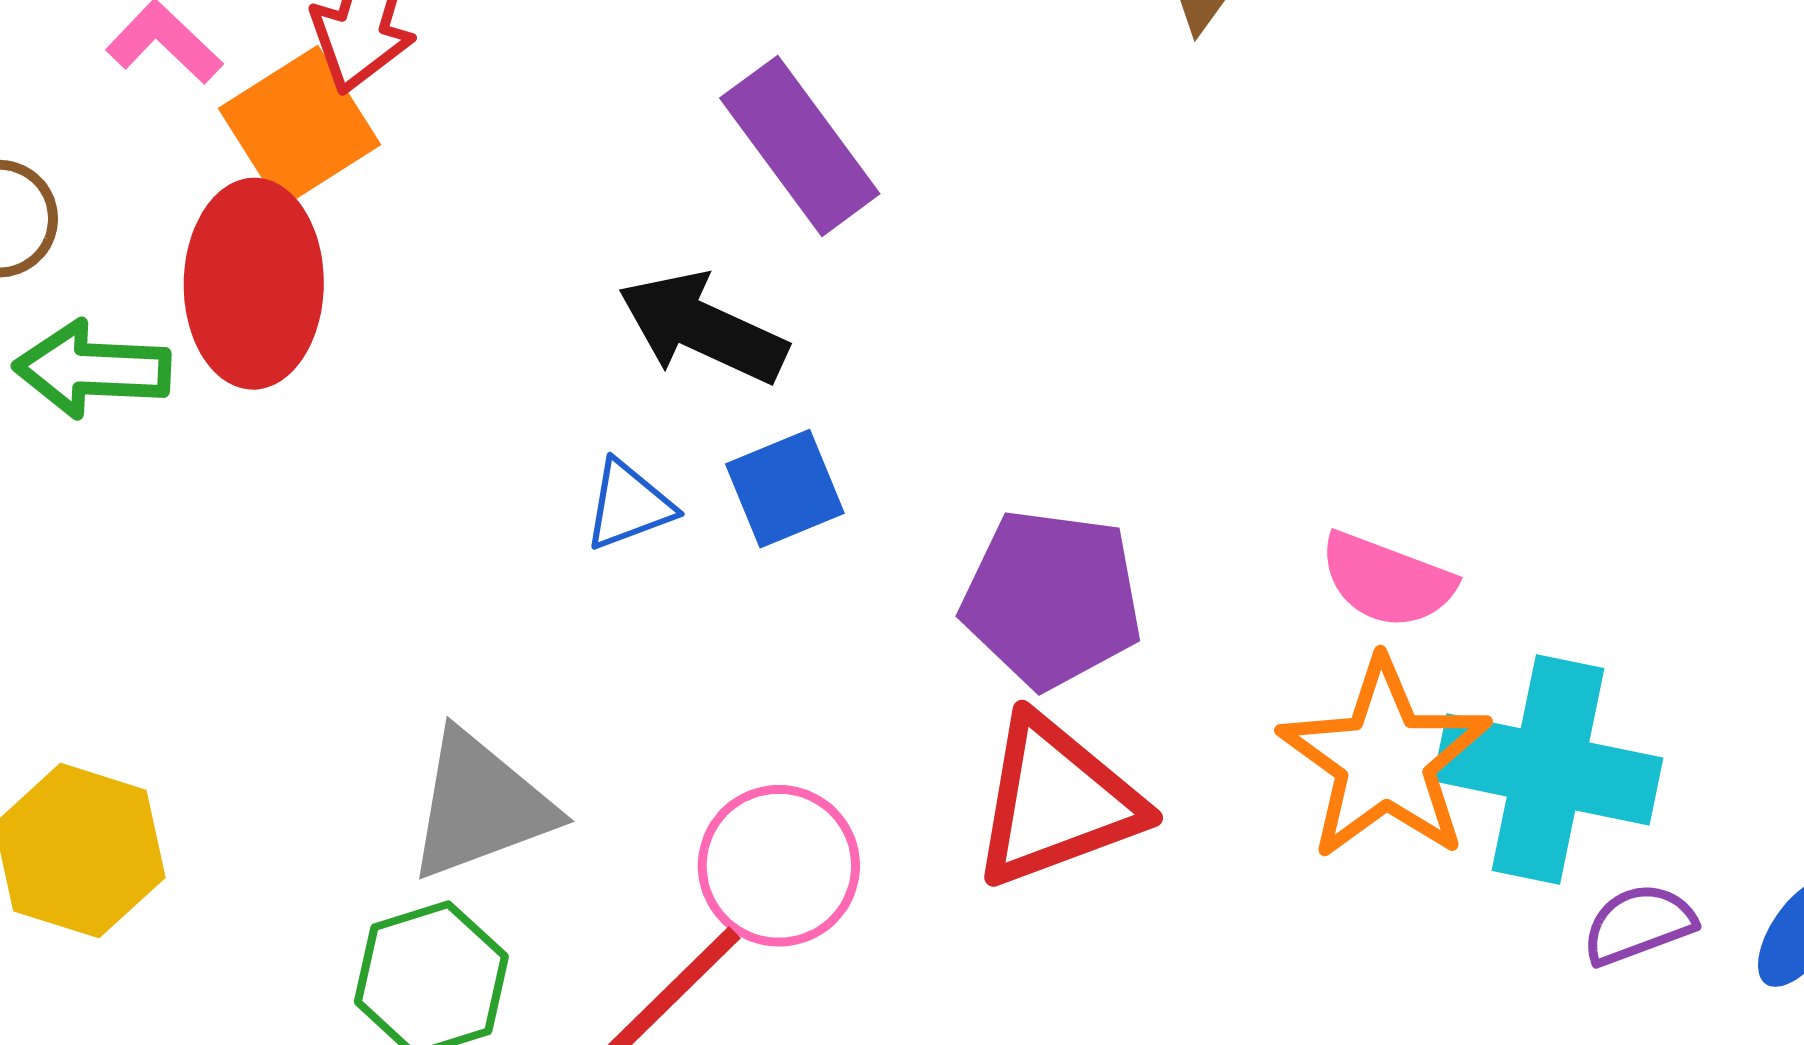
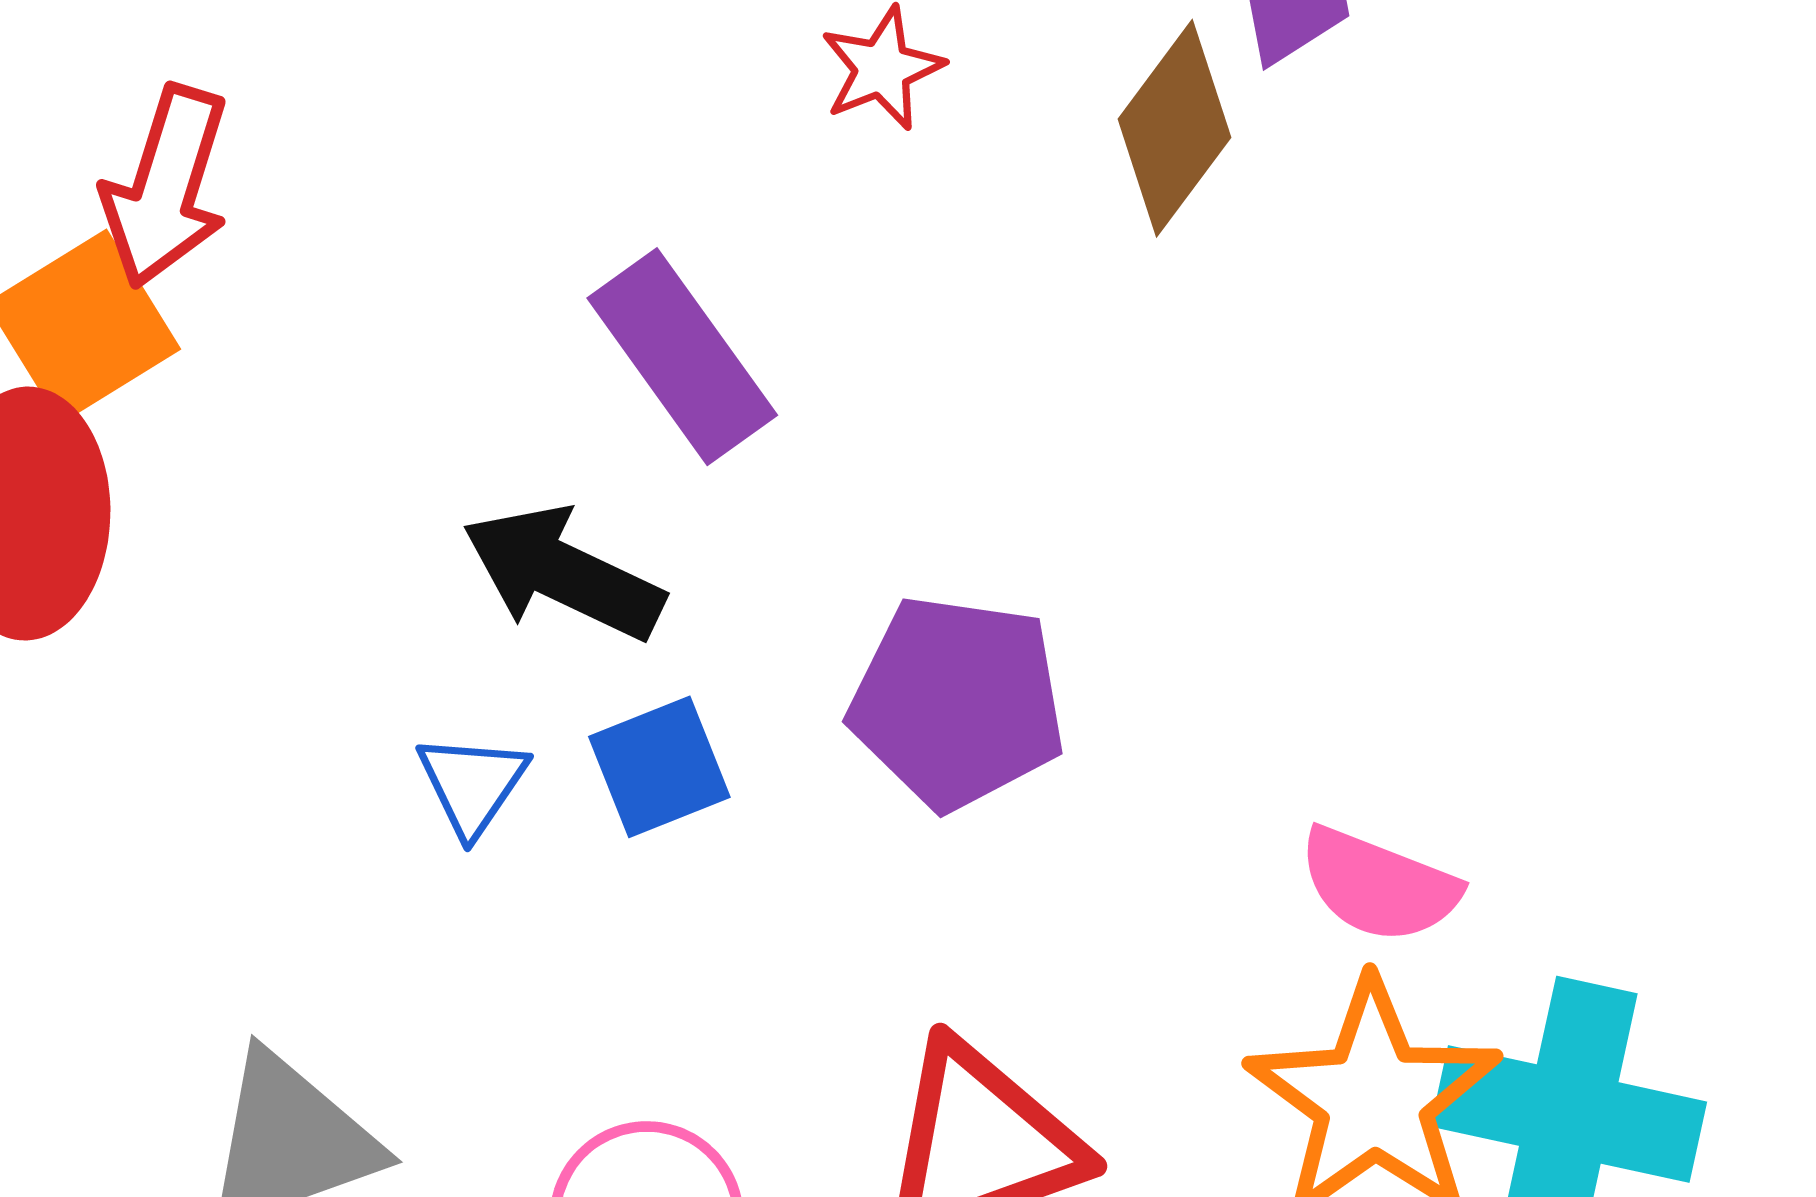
blue triangle: (629, 505) -> (472, 784), turned -36
purple pentagon: (1052, 599) -> (957, 702), moved

